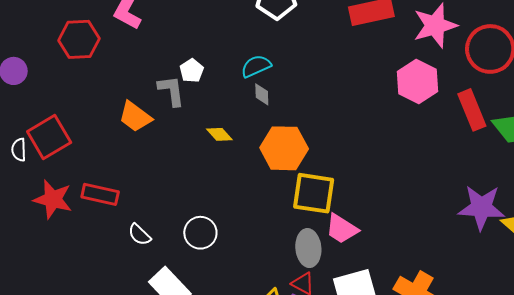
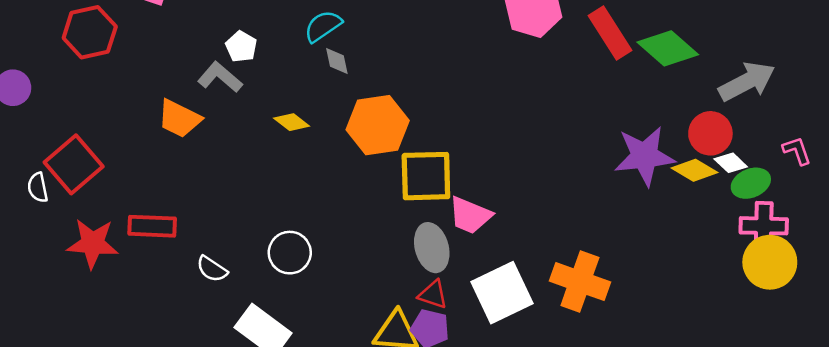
gray L-shape: (171, 91) -> (220, 77), turned -32

